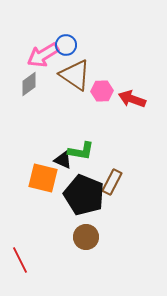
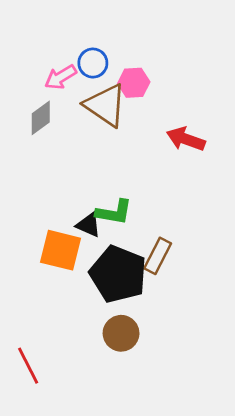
pink arrow: (43, 55) -> (60, 77), size x0.7
pink hexagon: (102, 91) -> (134, 83), moved

